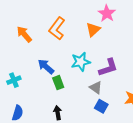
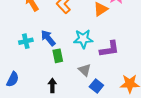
cyan cross: (14, 80) -> (26, 41), moved
gray triangle: (96, 88) -> (85, 70), moved

